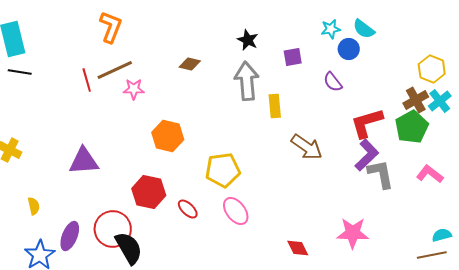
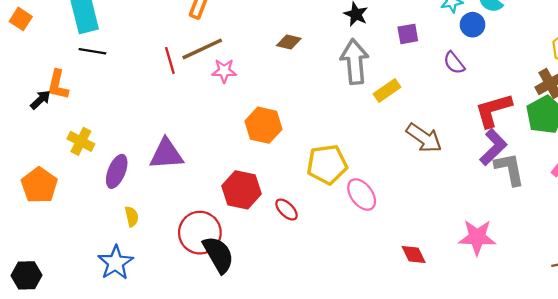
yellow rectangle: (275, 106) -> (387, 91), turned 60
yellow semicircle: (34, 206) -> (132, 216), moved
pink ellipse: (236, 211) -> (362, 194), moved
purple ellipse: (70, 236) -> (117, 171), moved

